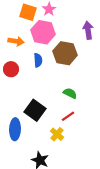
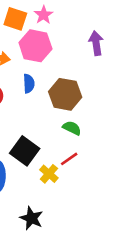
brown hexagon: (65, 53) -> (65, 94), moved
yellow cross: (57, 134) -> (49, 174), moved

